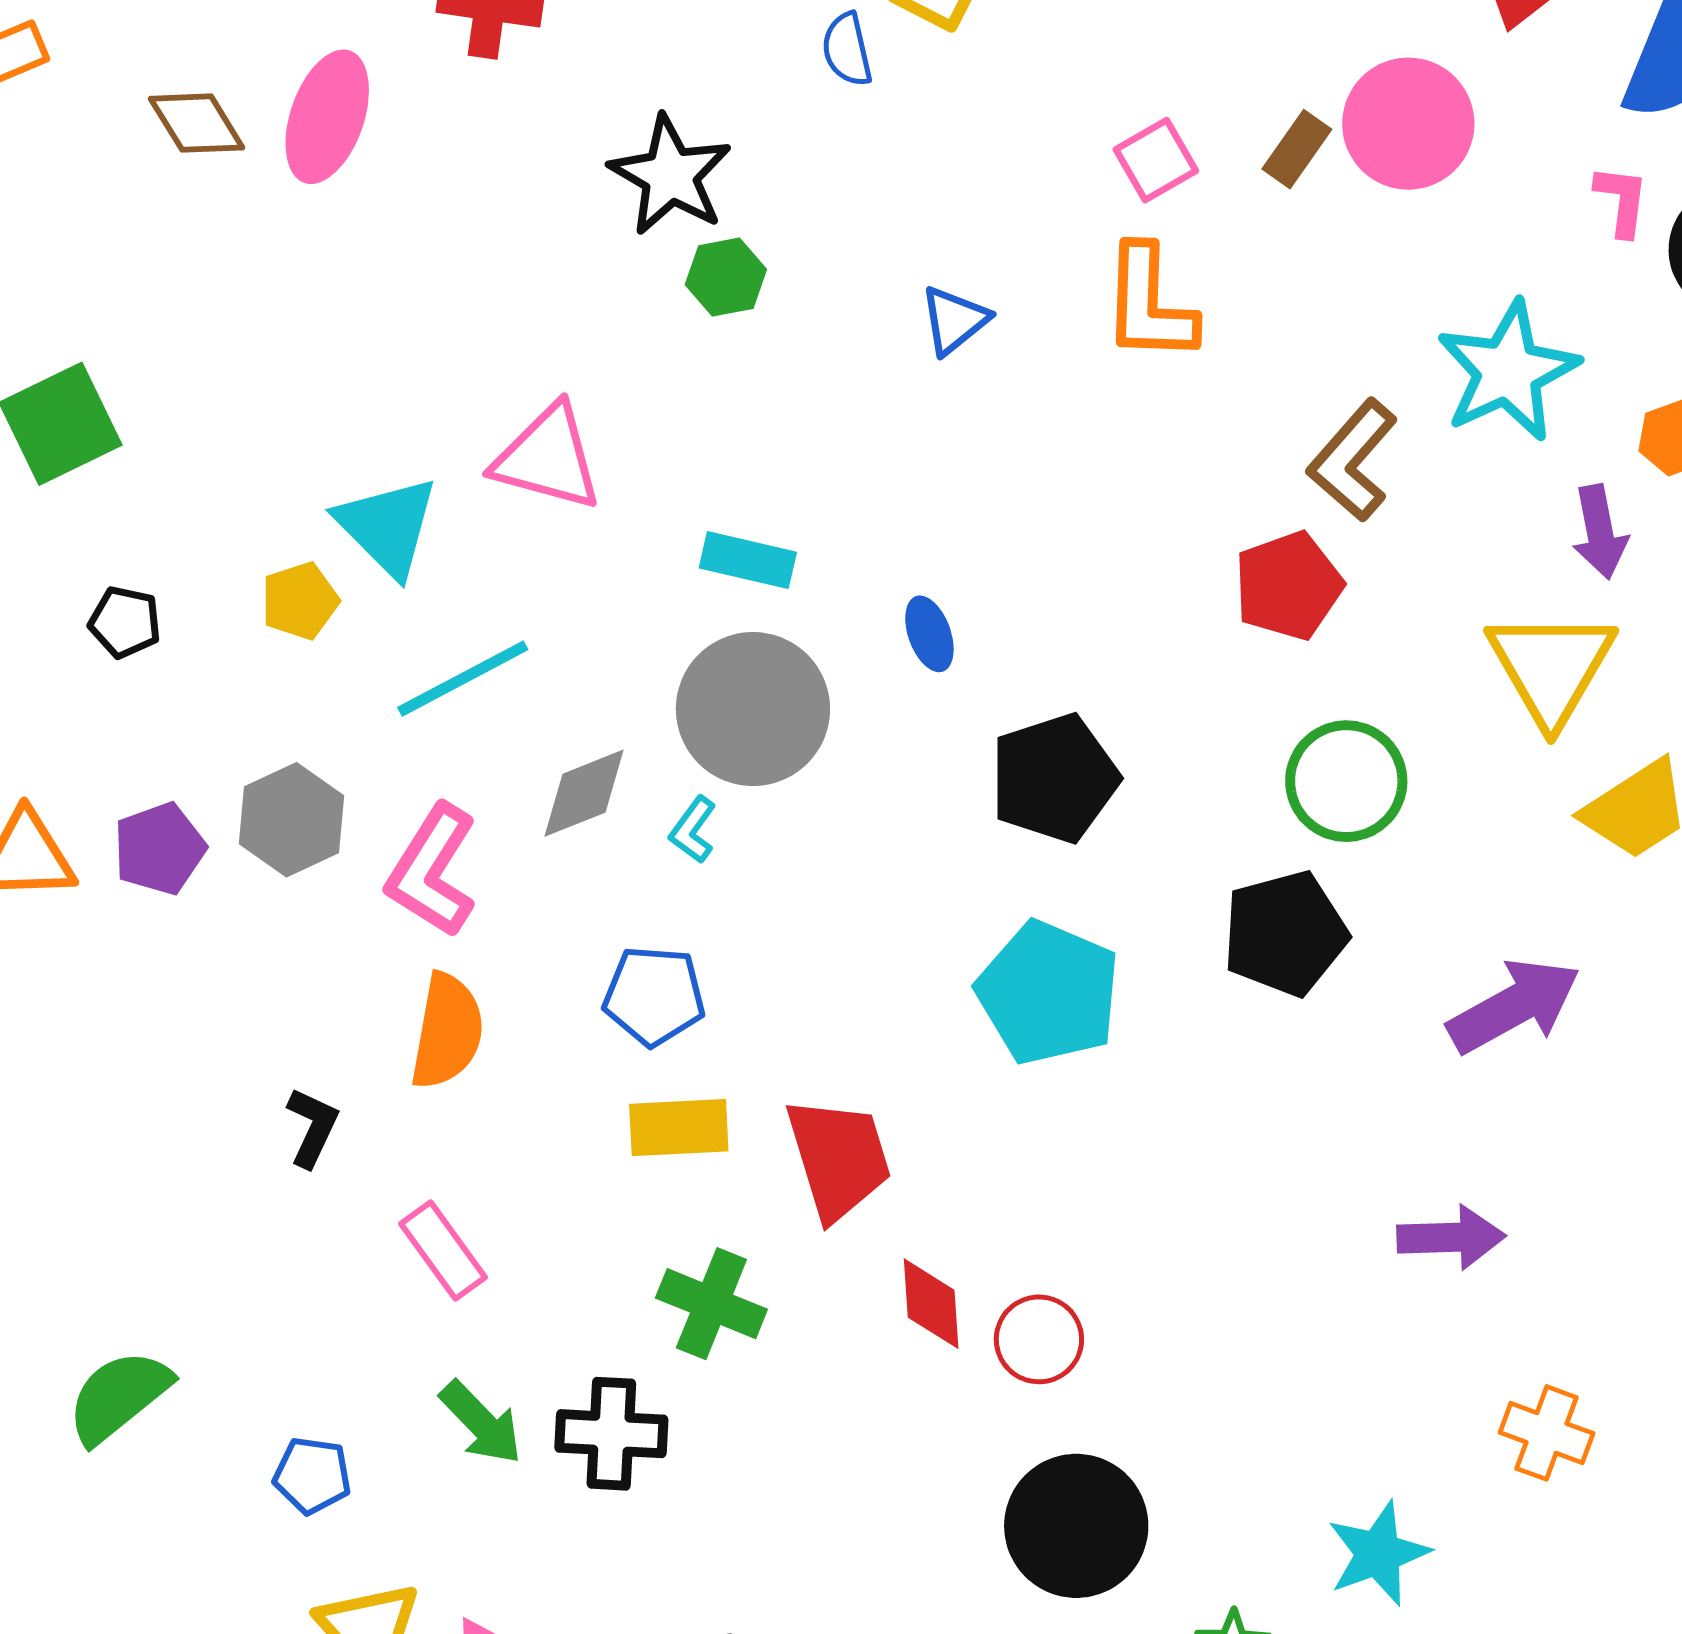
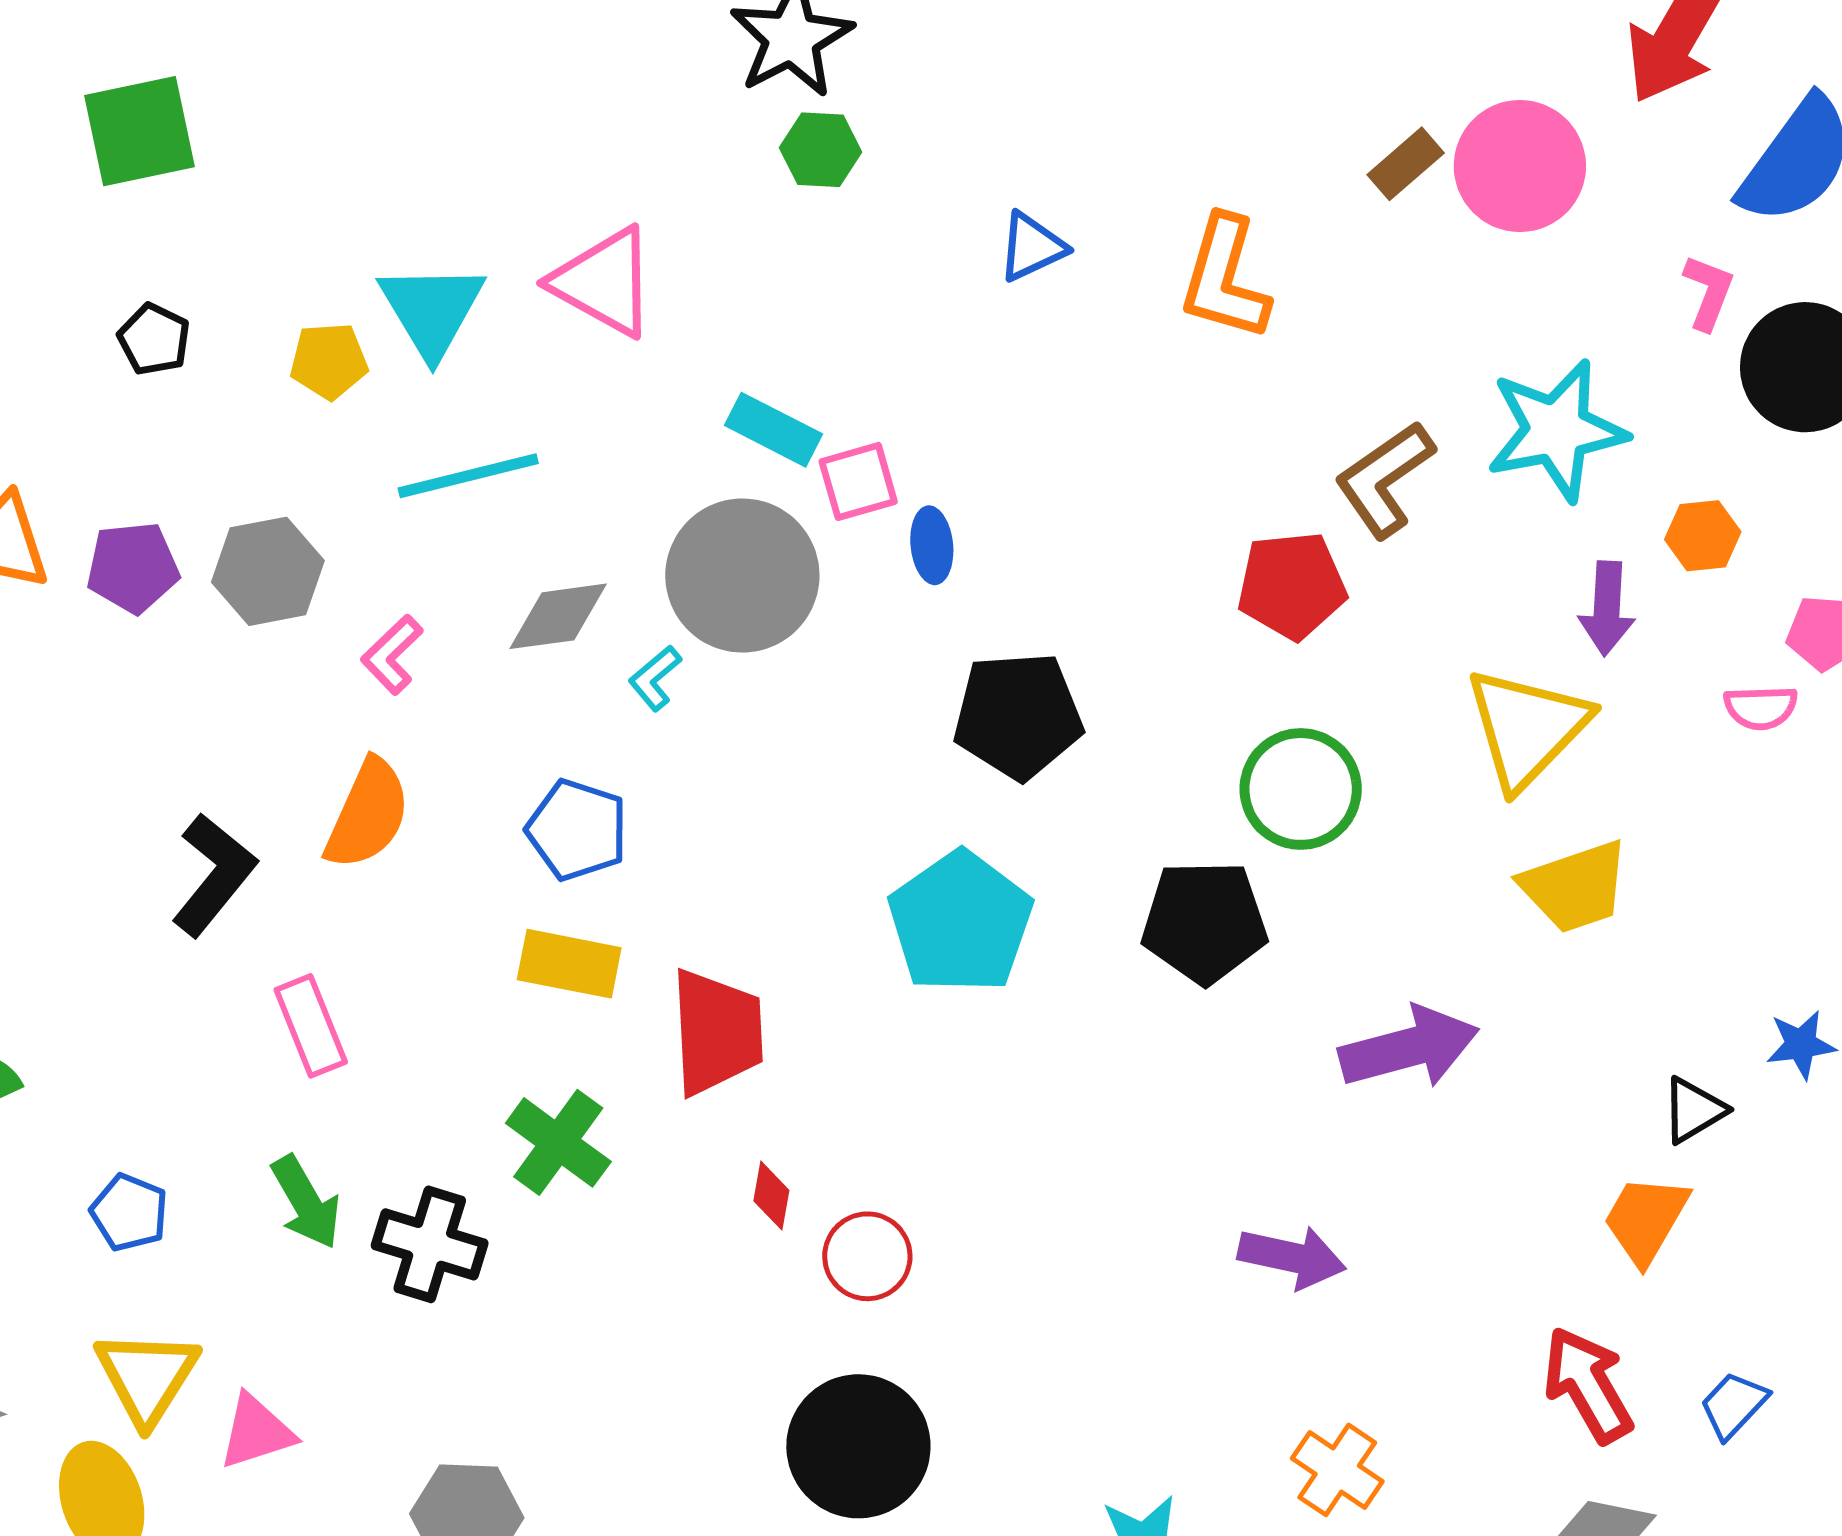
pink square: (1156, 160) -> (858, 481), moved
pink L-shape: (432, 871) -> (392, 655), size x0.6
black L-shape: (312, 1127) -> (214, 875), size x1.5
red diamond: (931, 1304) -> (771, 1196), size x0.7

